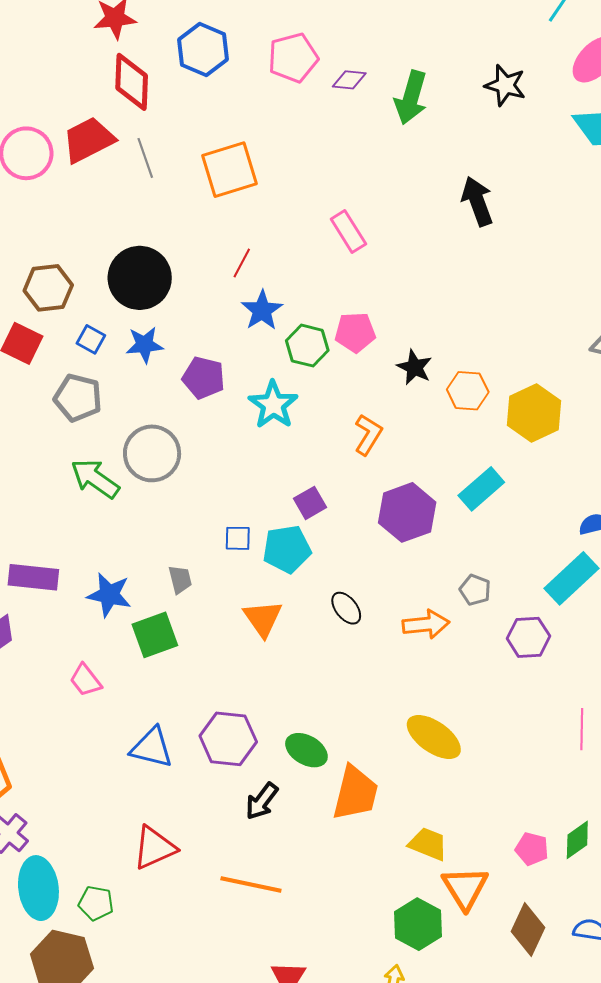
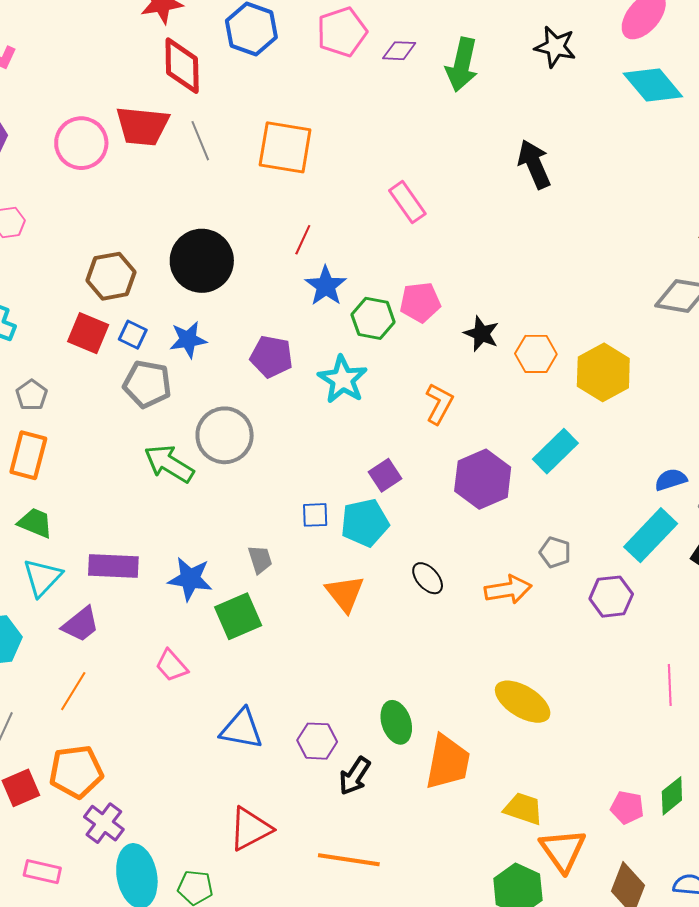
red trapezoid: (88, 140) -> (142, 126), turned -144
orange square: (230, 170) -> (285, 147), turned 30
blue square: (91, 339) -> (133, 335), moved
blue star: (145, 345) -> (188, 340), moved
purple hexagon: (228, 739) -> (317, 741), moved, size x0.7
green ellipse: (306, 750) -> (396, 722), turned 45

